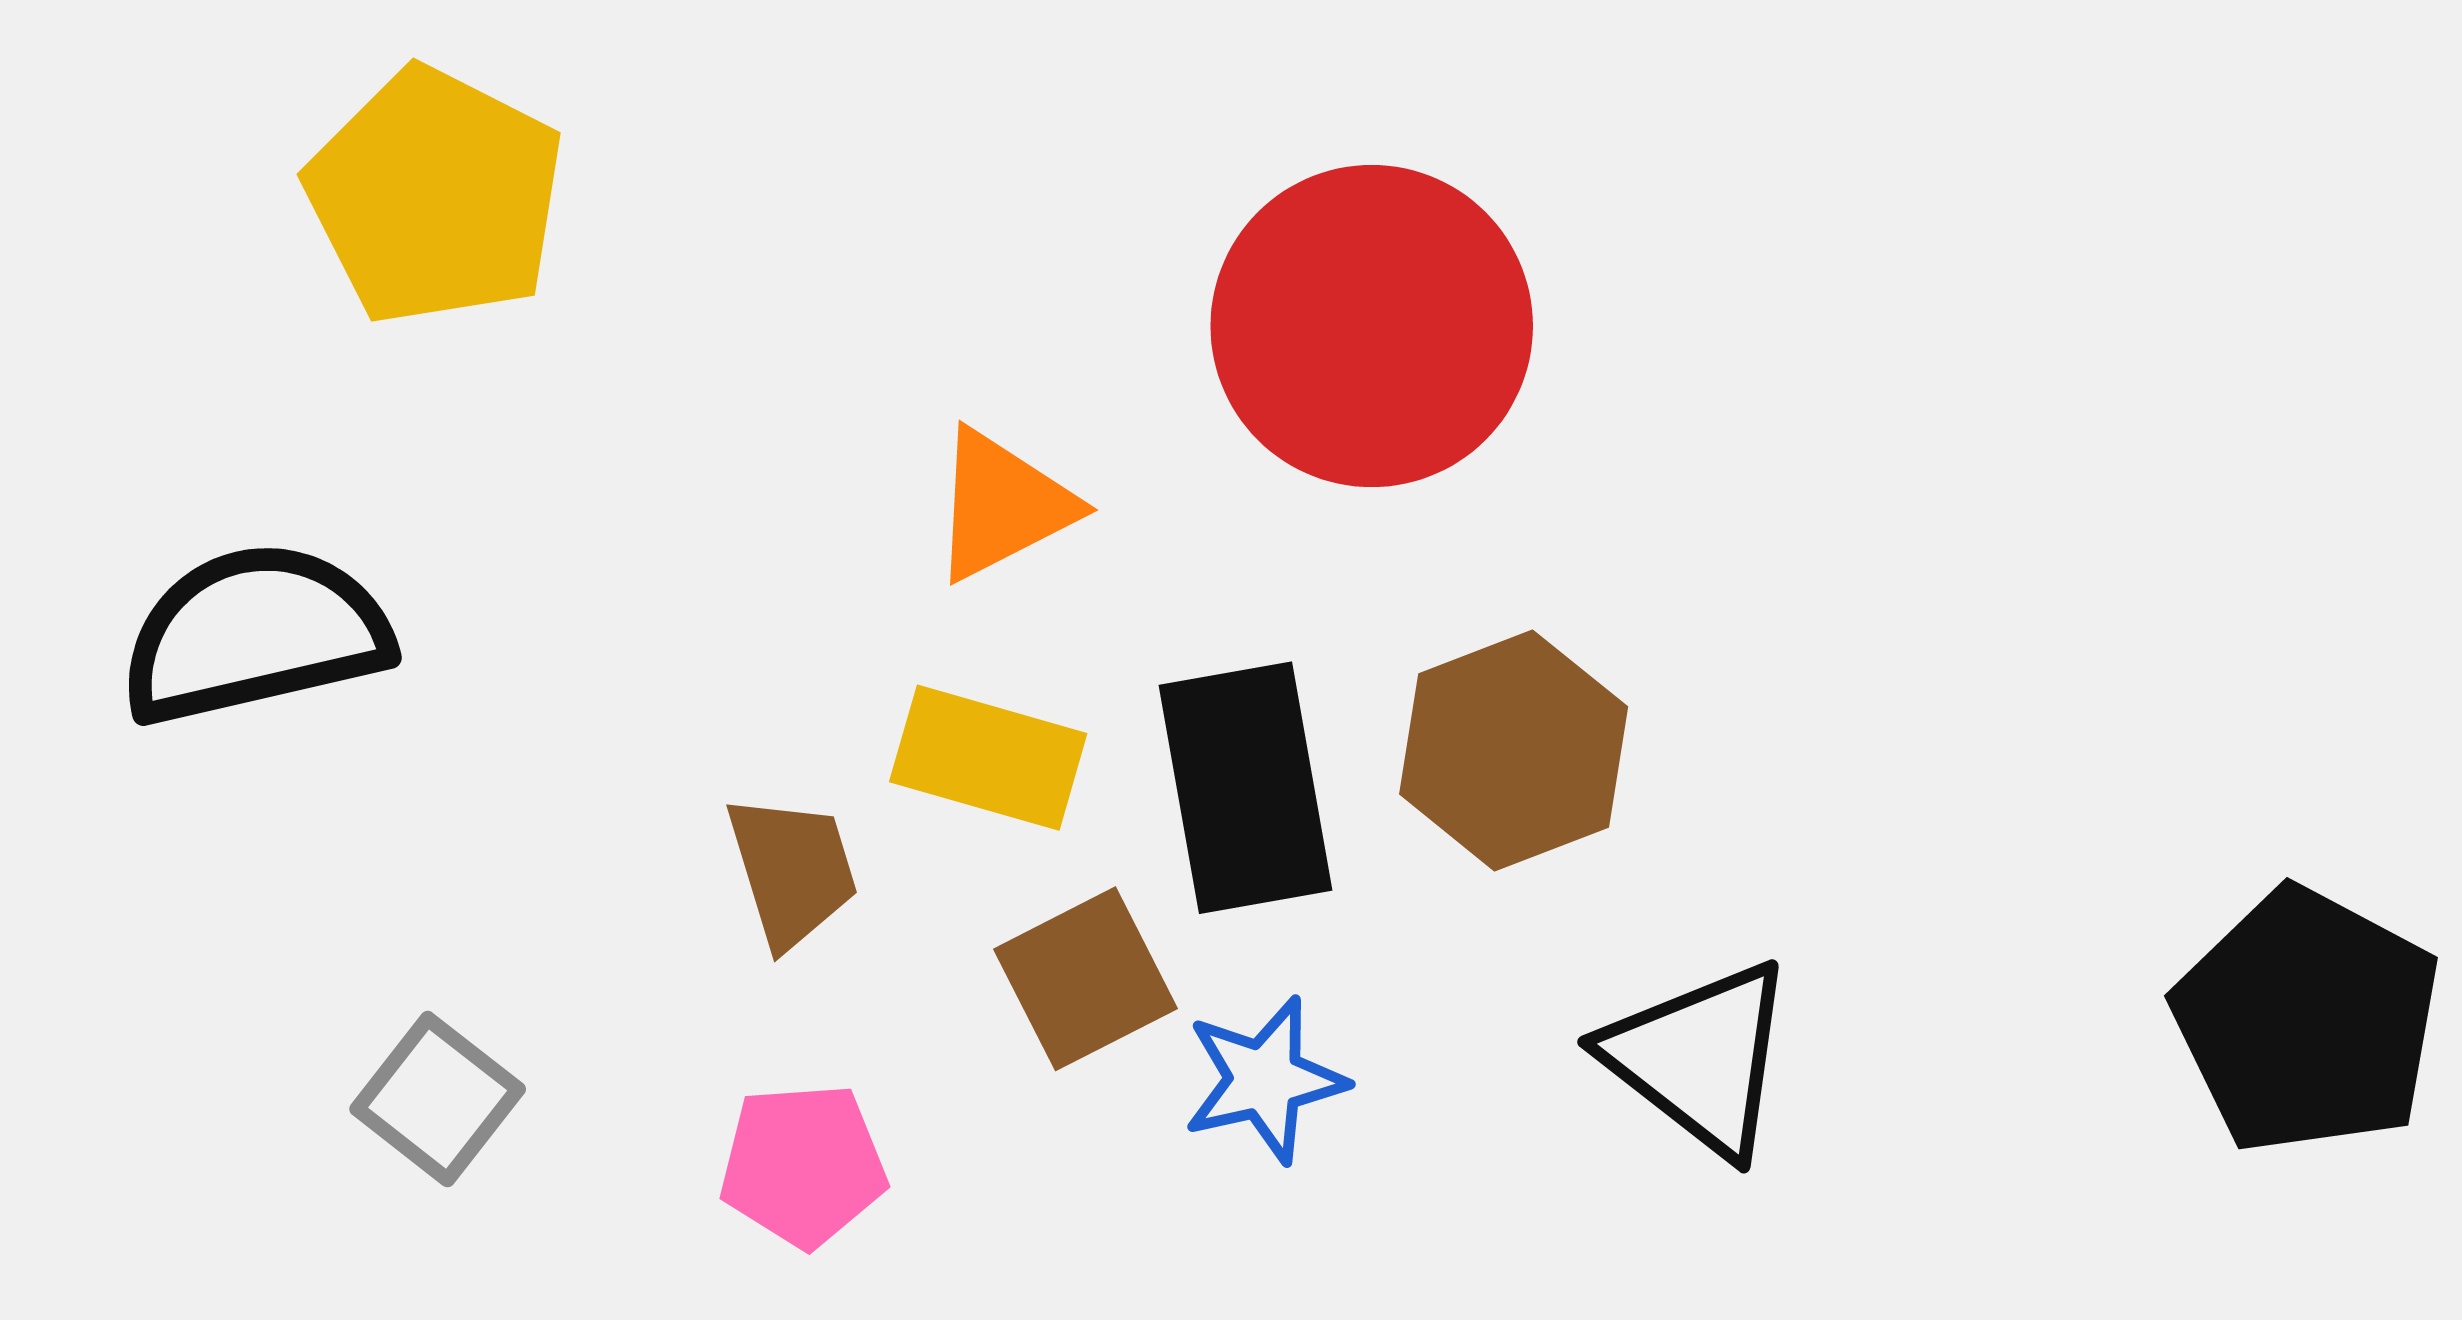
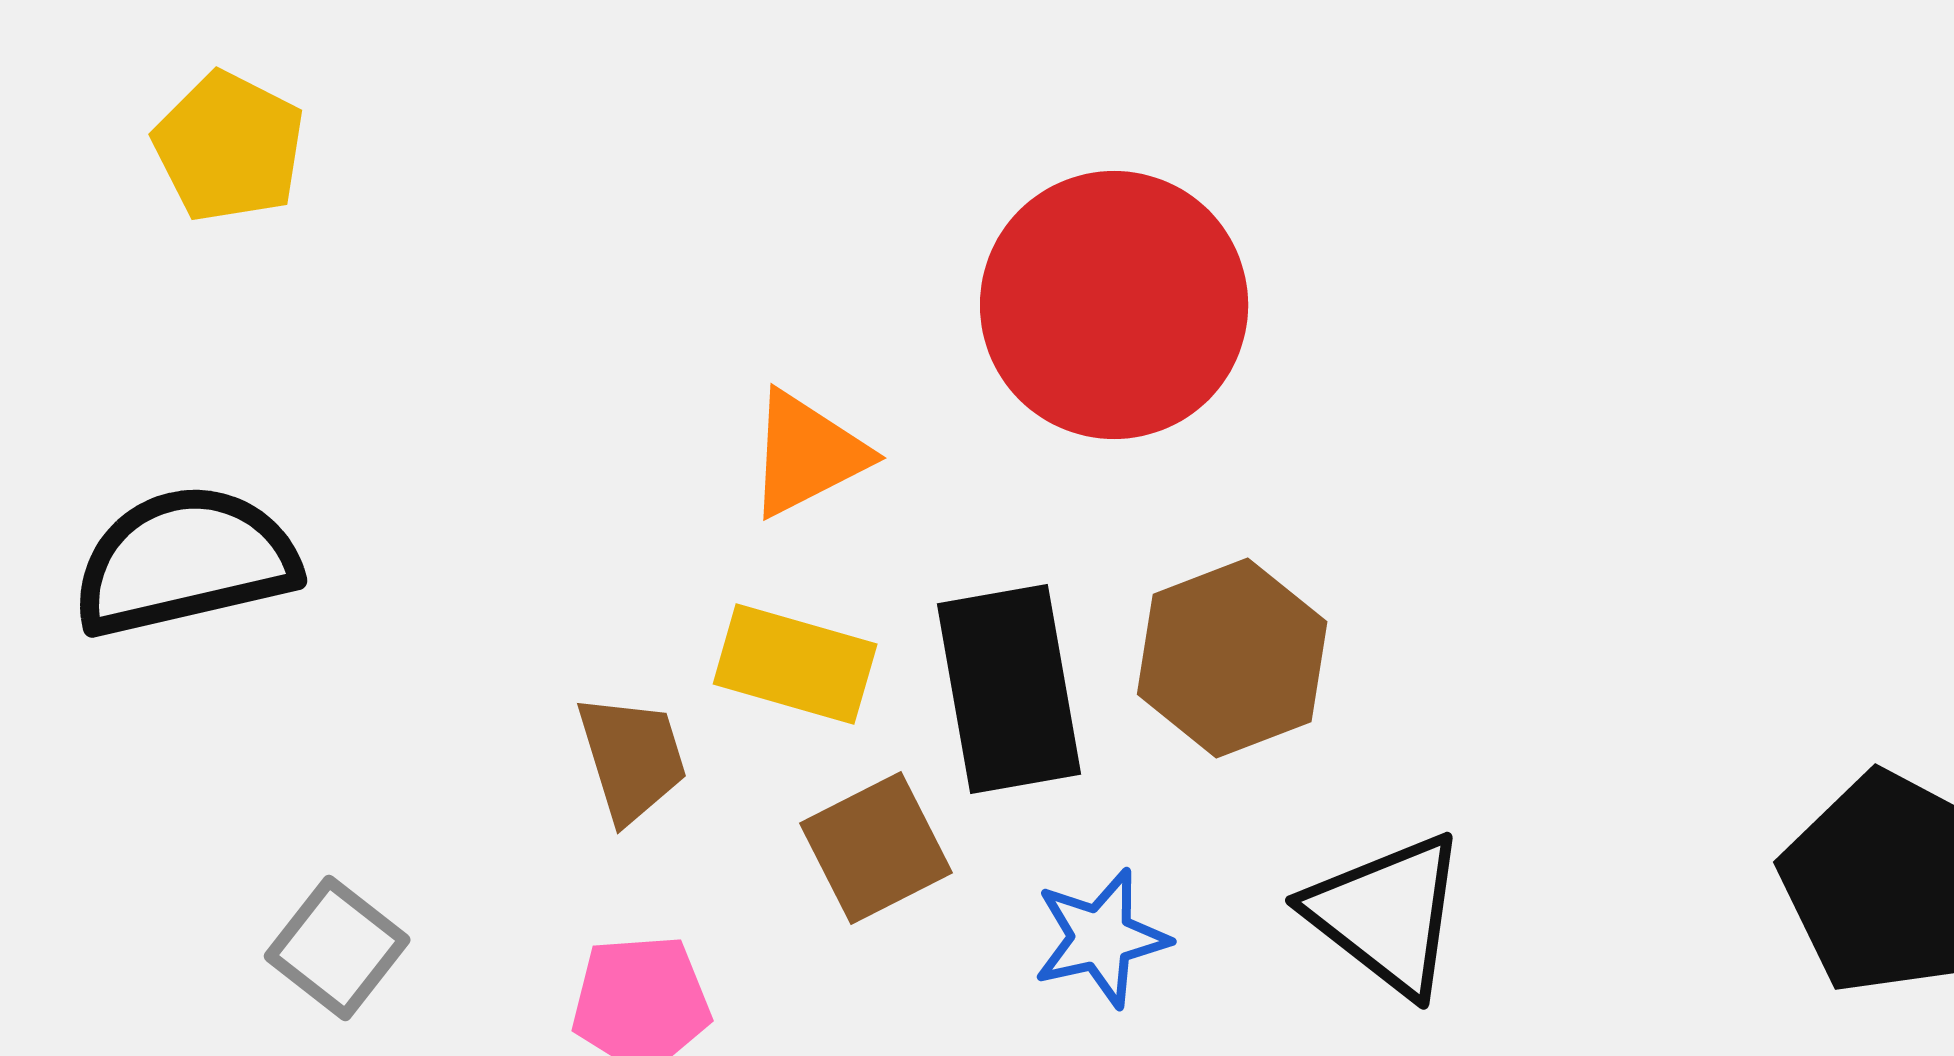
yellow pentagon: (435, 196) -> (229, 147), moved, size x0.7
blue star: (1265, 1080) -> (1101, 938), moved

